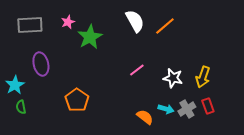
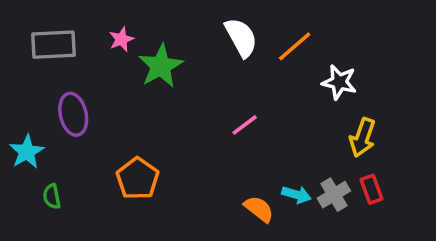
white star: (173, 78) -> (339, 82), moved
green semicircle: (21, 107) -> (52, 196), moved

